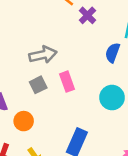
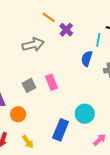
gray arrow: (43, 55) -> (33, 45), moved
cyan circle: (112, 98) -> (85, 114), moved

